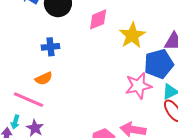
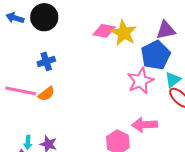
pink diamond: (98, 19) -> (104, 31), moved, turned 45
pink line: (29, 100) -> (21, 91), moved

